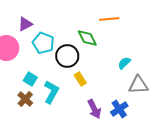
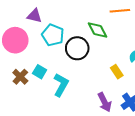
purple triangle: (25, 24) -> (35, 16), turned 42
yellow rectangle: (80, 79) -> (117, 72), moved
brown cross: (25, 99) -> (20, 77), moved

